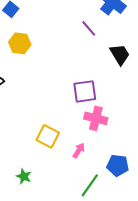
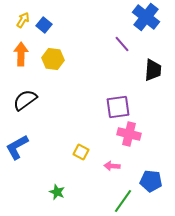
black trapezoid: (120, 54) -> (153, 70), turned 35
yellow square: (48, 136) -> (81, 152), size x0.7
pink arrow: (79, 150) -> (112, 166), turned -119

